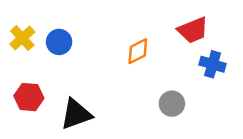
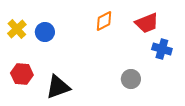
orange diamond: (138, 51) -> (104, 21), moved

